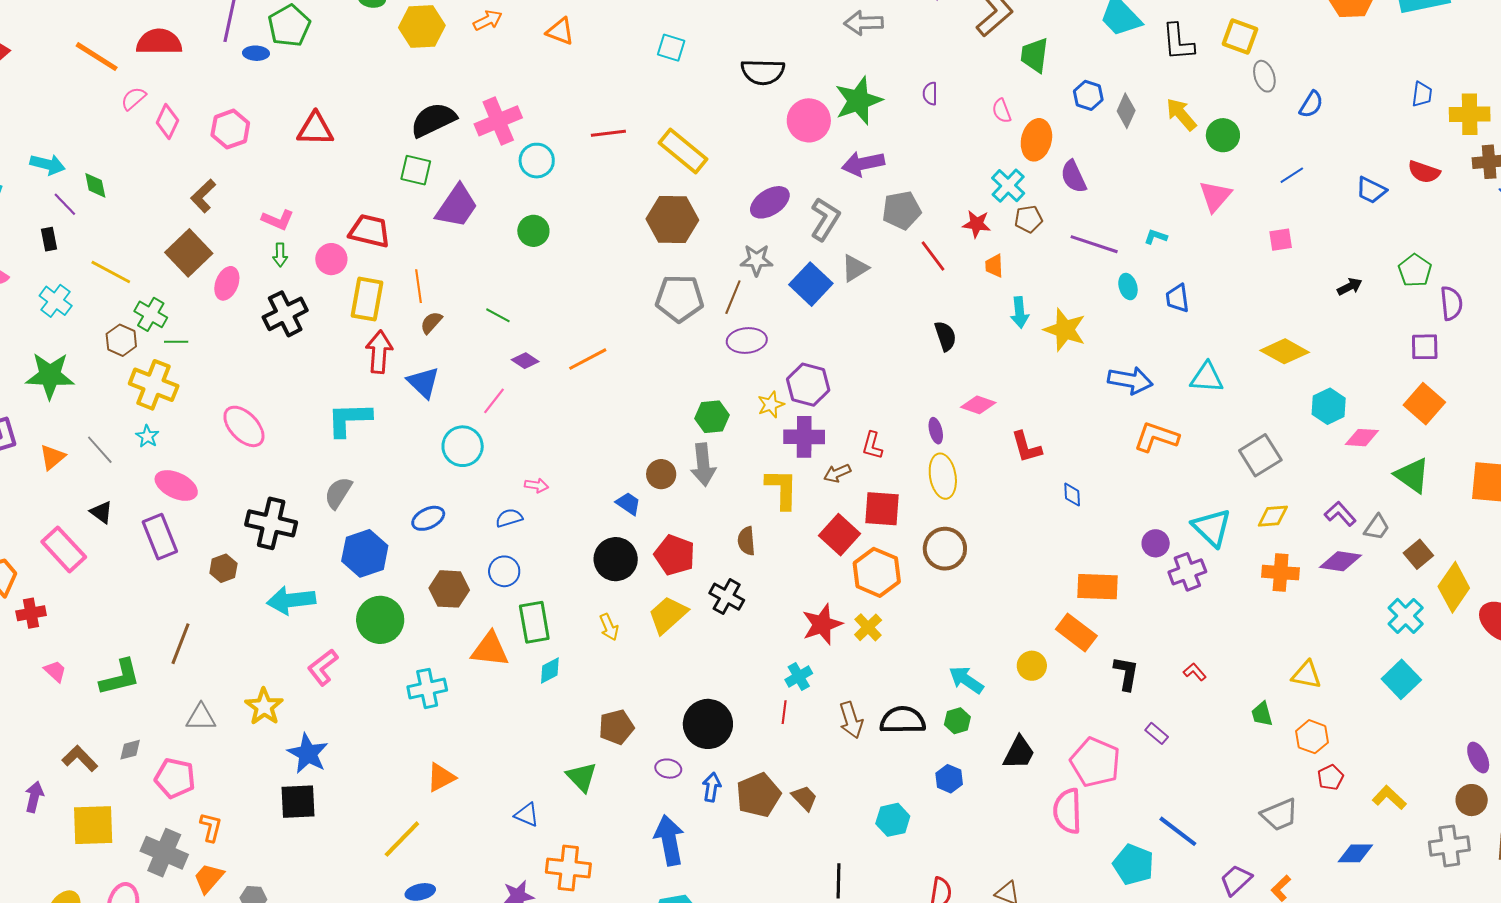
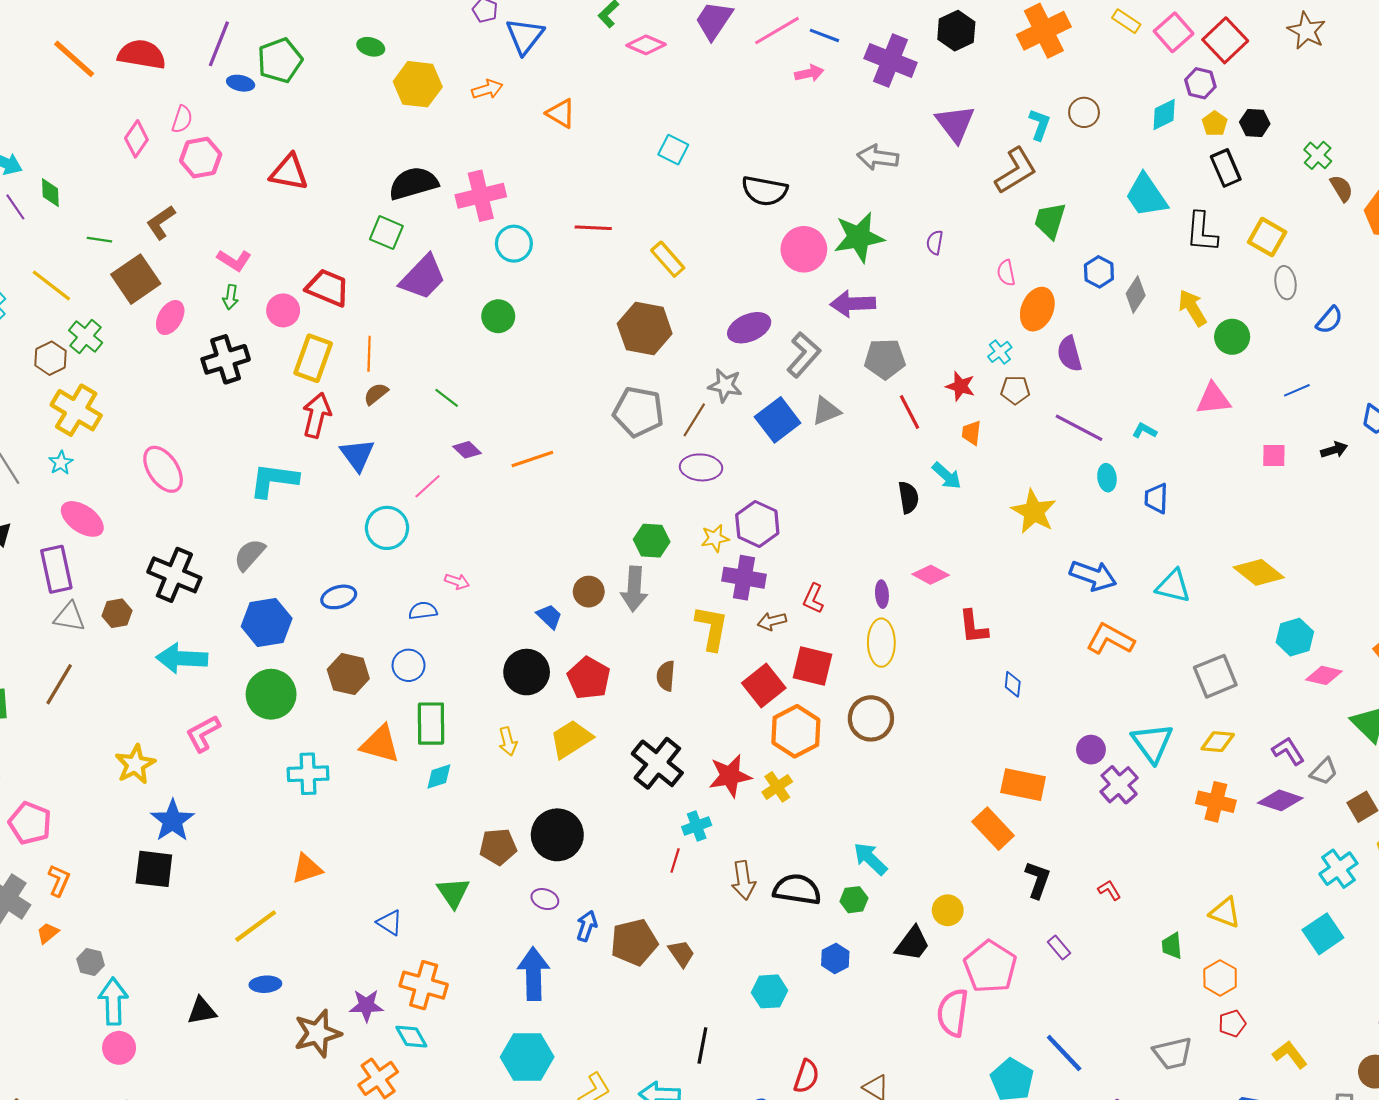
pink semicircle: (133, 98) -> (182, 119), moved, turned 140
yellow rectangle: (683, 151) -> (668, 259), size x0.7
cyan cross: (1008, 186) -> (1000, 352), size x0.7
pink triangle: (1215, 196) -> (1213, 399), turned 33
black arrow: (1350, 287) -> (1334, 450), moved
cyan arrow: (1020, 312) -> (947, 476), moved, turned -52
green line: (176, 342) -> (99, 240), moved
purple cross: (1187, 572) -> (1119, 785), turned -30
black cross: (727, 597) -> (657, 763), moved, size x1.4
yellow circle: (1032, 666) -> (948, 910), moved
gray triangle: (201, 717) -> (69, 617), moved
black circle: (708, 724) -> (557, 835), moved
orange trapezoid: (209, 878) -> (48, 933), size x0.7

